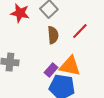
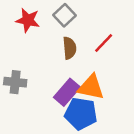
purple rectangle: (51, 70) -> (67, 92), size x1.5

